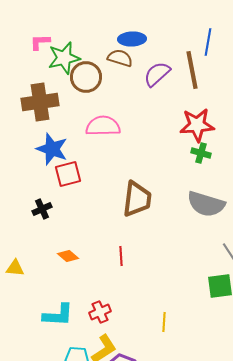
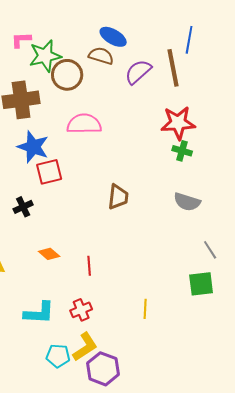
blue ellipse: (132, 39) -> (113, 37), turned 32
brown trapezoid: (137, 199) -> (118, 197), size x0.7
gray semicircle: (206, 204) -> (187, 202), size x0.7
red line: (121, 256) -> (89, 266), moved
yellow line: (164, 322) -> (145, 309), moved

